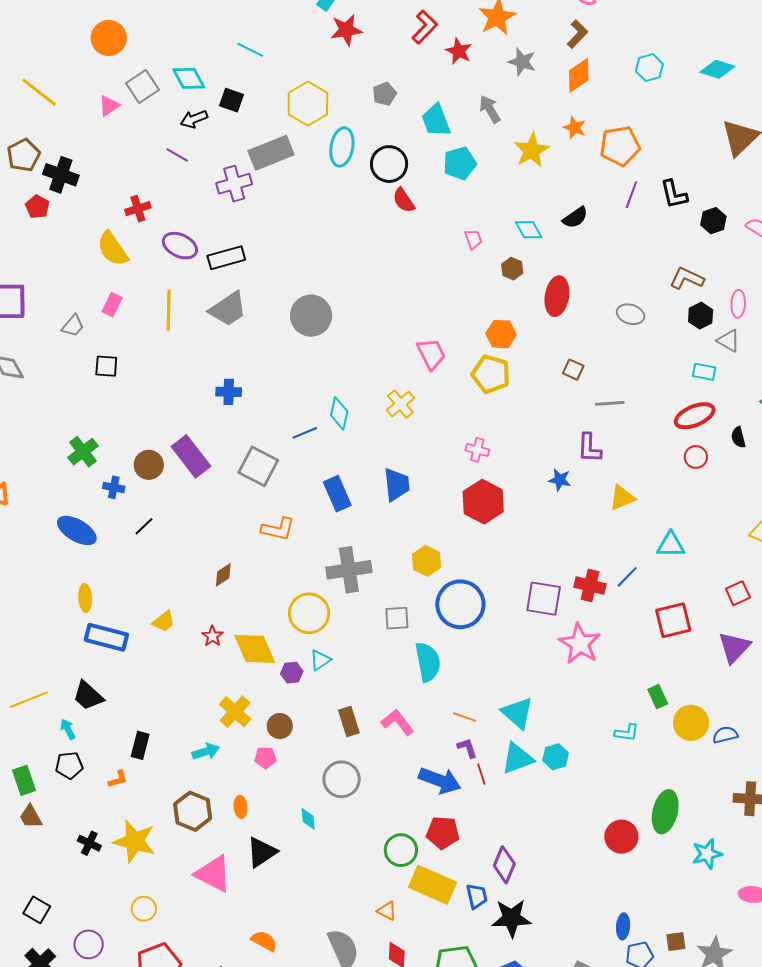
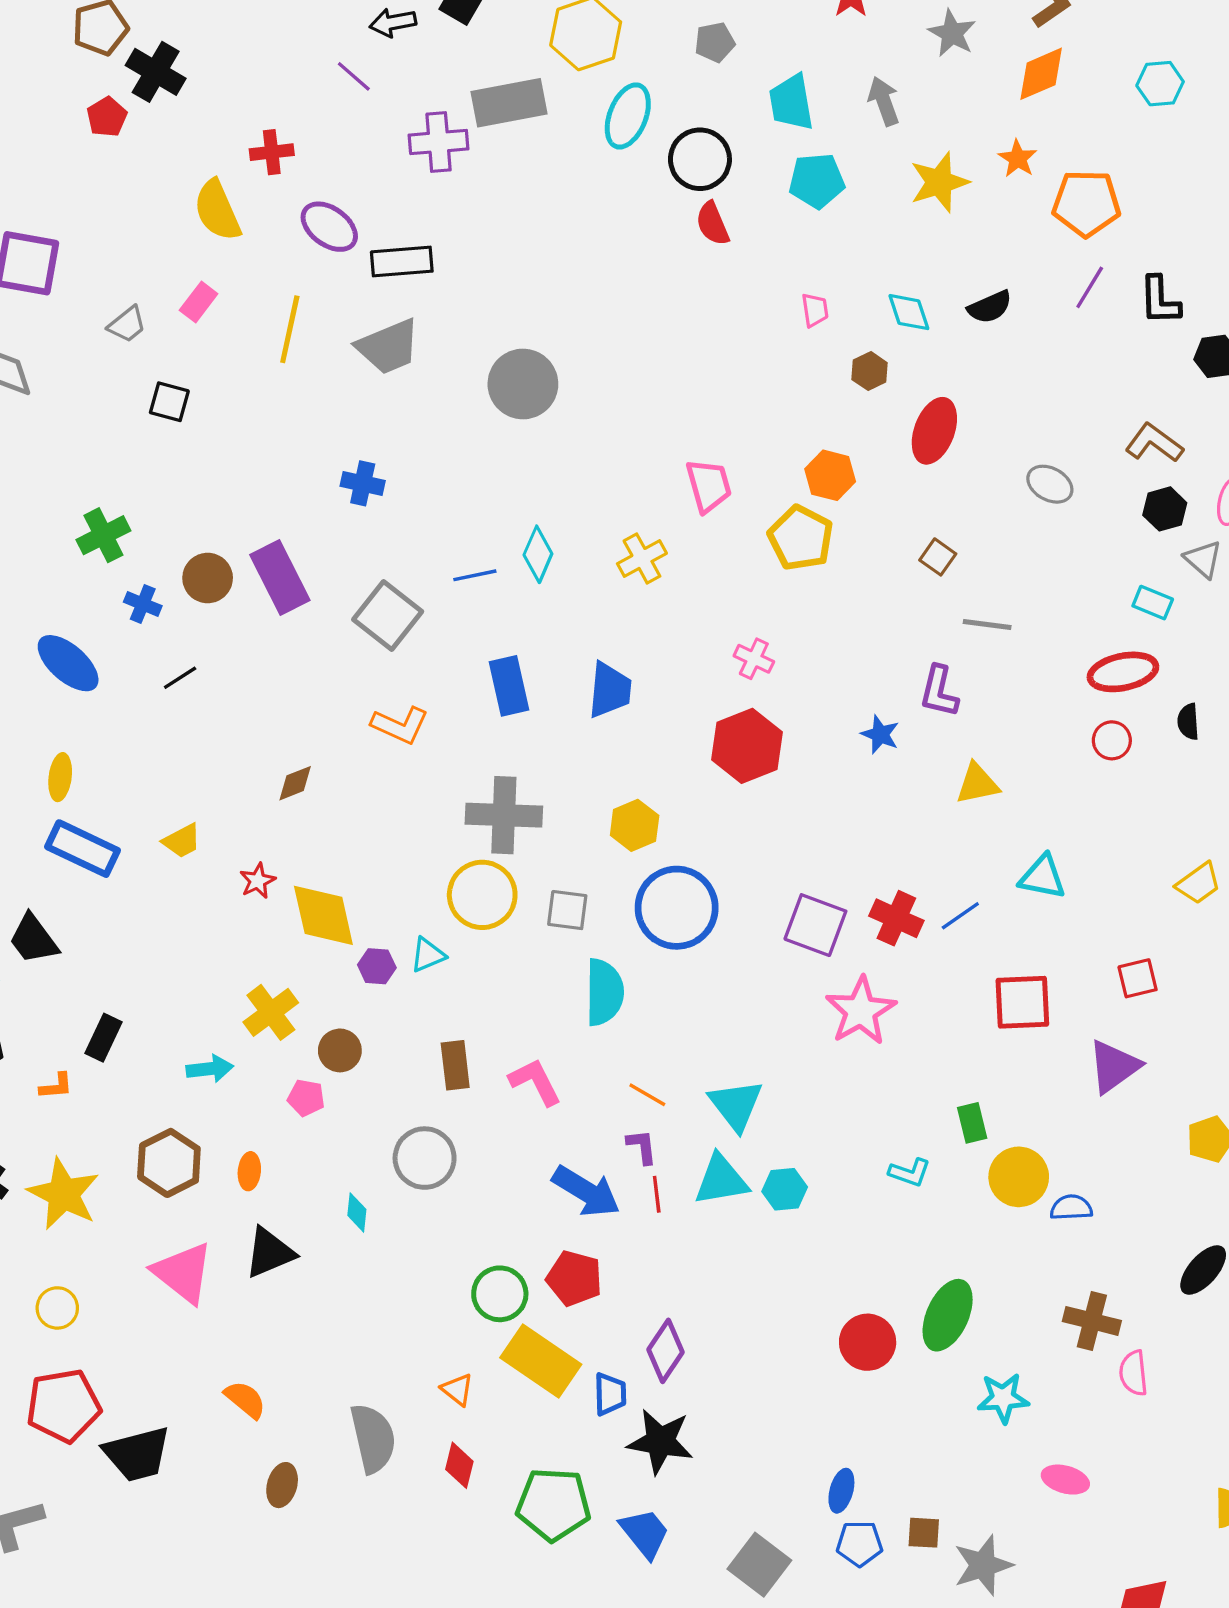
yellow circle: (309, 613) -> (482, 895), moved

